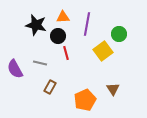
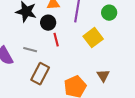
green circle: (119, 34) -> (109, 13), moved
brown rectangle: (50, 87) -> (40, 74), size x1.5

